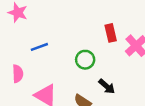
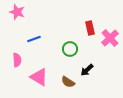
black arrow: (107, 86) -> (87, 70), turned 96

